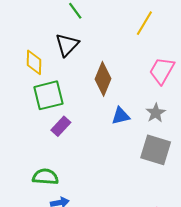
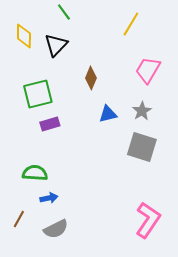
yellow diamond: (34, 62) -> (24, 36), moved
brown diamond: (103, 79) -> (91, 78), size x0.7
purple rectangle: (61, 126) -> (50, 124), turned 30

